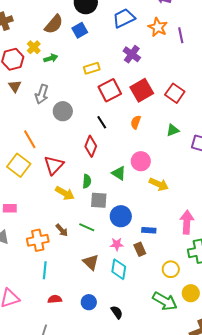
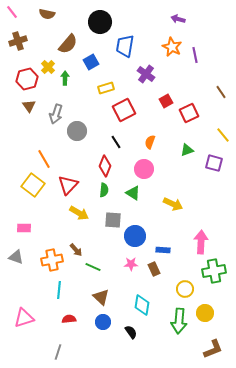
blue trapezoid: (124, 18) -> (125, 46), moved, turned -55
blue square: (80, 30) -> (91, 62), moved
green arrow: (51, 58) -> (65, 78), turned -72
red square: (142, 90) -> (166, 101), moved, size x0.6
red square: (175, 93) -> (189, 113), turned 30
pink circle: (141, 161) -> (144, 169), moved
green semicircle: (87, 181) -> (104, 190), moved
green line: (87, 227) -> (93, 267), moved
brown triangle: (91, 262) -> (101, 297), moved
cyan diamond: (119, 269) -> (142, 305), moved
green arrow: (165, 301) -> (179, 321), turned 65

